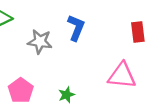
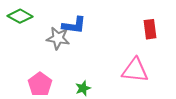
blue L-shape: (76, 28) -> (74, 25), moved, turned 75

